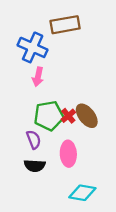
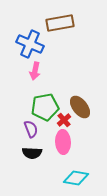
red cross: (68, 116) -> (64, 120), moved

